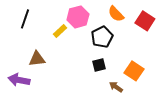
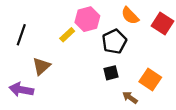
black line: (25, 19) -> (21, 35), moved
brown triangle: (37, 59) -> (41, 66), turned -36

